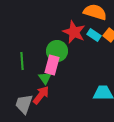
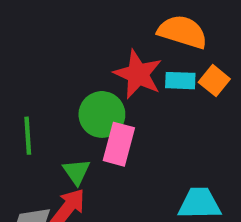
cyan rectangle: (94, 35) -> (180, 81), turned -32
pink rectangle: (52, 65) -> (119, 144), moved

